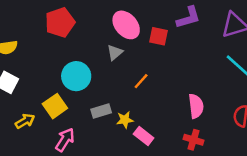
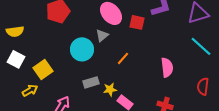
cyan circle: (76, 76) -> (82, 49), moved
yellow square: (55, 106) -> (43, 69), moved
pink semicircle: (196, 106) -> (167, 67), moved

